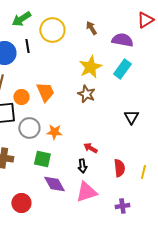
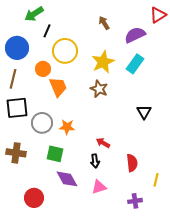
yellow circle: (52, 30) -> (65, 51), moved
purple semicircle: (122, 40) -> (135, 35), turned -35
black line: (27, 46) -> (47, 31), moved, turned 32
orange circle: (21, 97) -> (43, 69), moved
yellow line: (143, 172) -> (156, 180), moved
pink triangle: (86, 192) -> (99, 187), size x0.7

